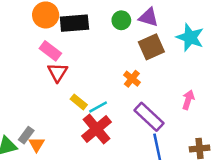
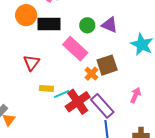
brown square: (151, 47) -> (107, 65), moved
pink rectangle: (50, 51) -> (75, 49), moved, size x1.4
yellow rectangle: (79, 102) -> (46, 88), turned -40
red cross: (97, 129) -> (78, 102), moved

